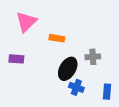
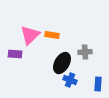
pink triangle: (26, 22) -> (30, 35), moved

